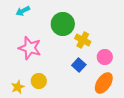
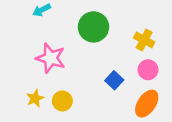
yellow cross: (83, 40) -> (144, 40), moved
yellow star: (18, 87) -> (35, 98), moved

